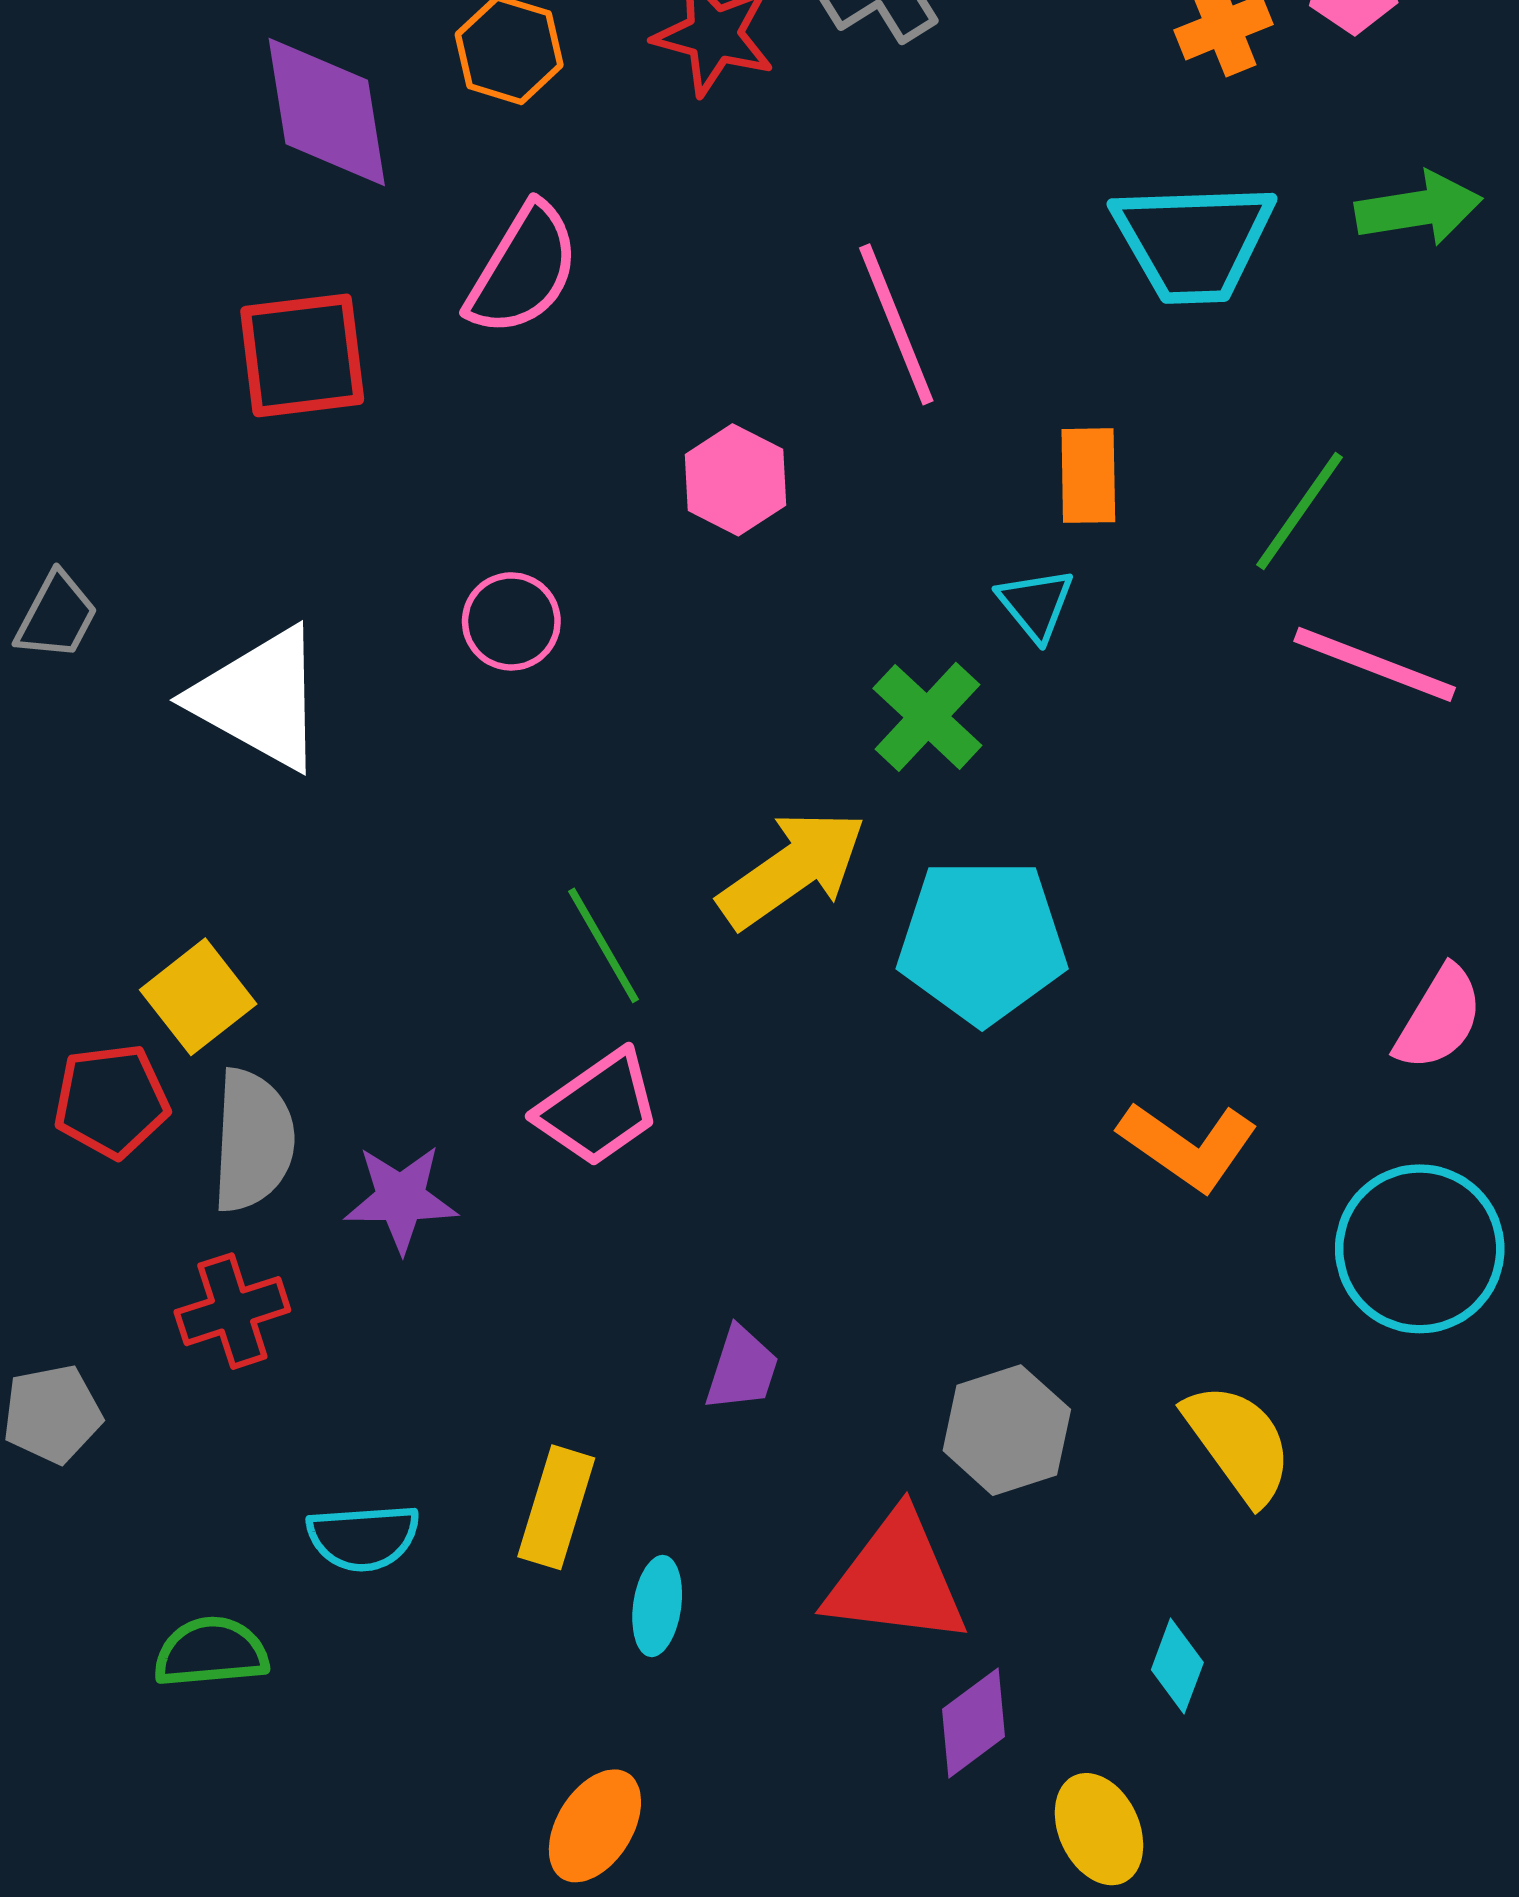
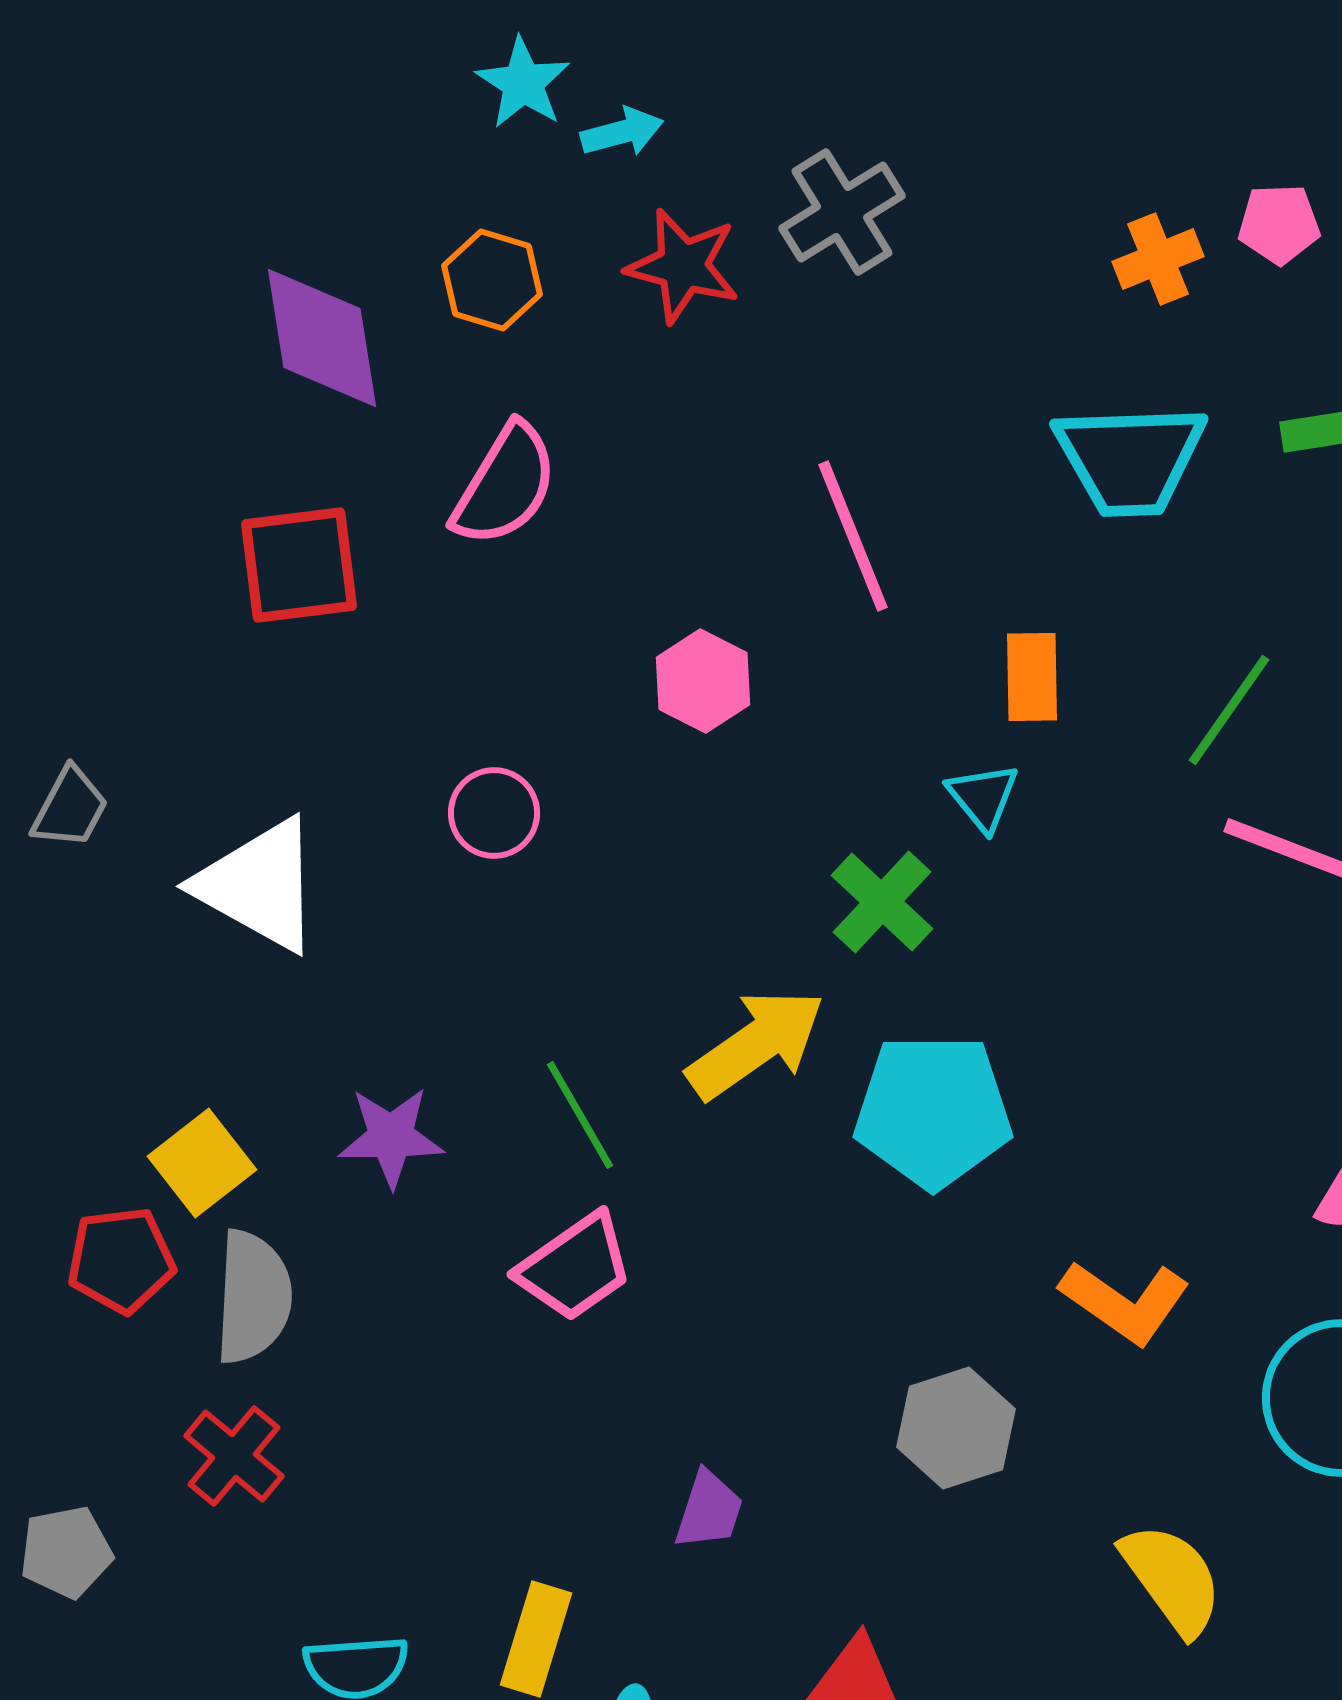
purple star: (401, 1198) -> (391, 1137), moved
red cross: (232, 1311) -> (234, 1456), turned -32
gray hexagon: (1007, 1430) -> (956, 1428), moved

